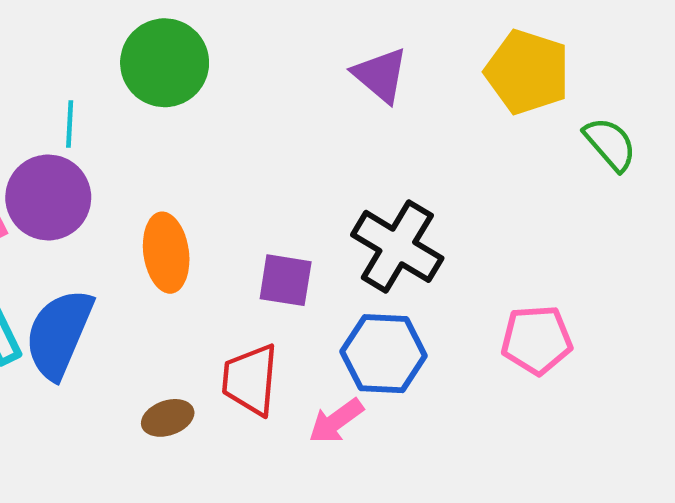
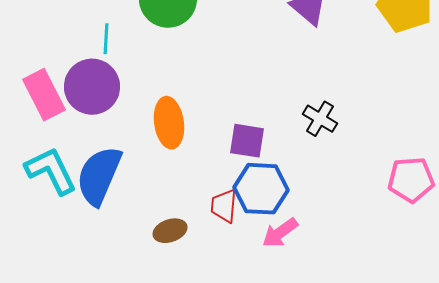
black cross: (397, 246) -> (320, 119), size x0.6
blue hexagon: (384, 354) -> (261, 189), moved
red trapezoid: (250, 380) -> (224, 206), size x0.7

